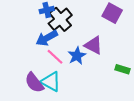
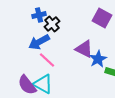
black cross: (60, 19) -> (52, 24), size x0.7
blue star: (77, 56) -> (98, 59), moved

